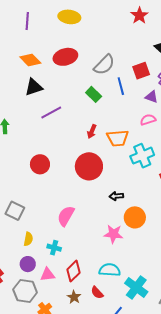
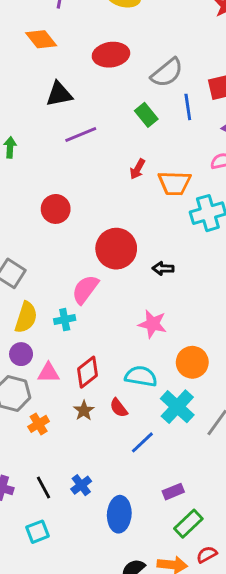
orange diamond: (30, 60) -> (41, 39), moved
red circle: (89, 166) -> (116, 249), moved
orange circle: (135, 217) -> (192, 362), moved
yellow semicircle: (28, 239) -> (26, 317), size x1.5
cyan cross: (54, 248) -> (65, 320), moved, turned -32

